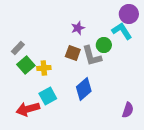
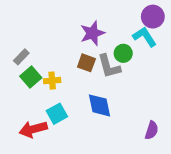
purple star: (78, 28) -> (92, 33), size x1.5
blue diamond: (84, 89) -> (100, 105), turned -60

